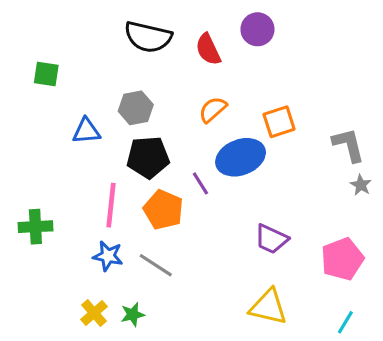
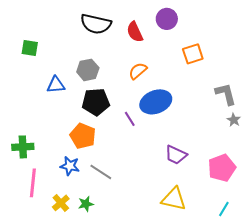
orange square: (279, 122) -> (193, 54), moved
pink line: (111, 205) -> (33, 183), moved
orange pentagon: (163, 210) -> (83, 136), moved

